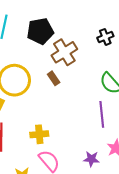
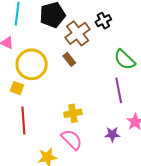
black cross: (105, 37) -> (103, 21), moved
yellow cross: (39, 134) -> (73, 113), moved

